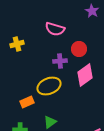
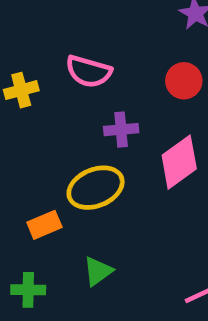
pink semicircle: (55, 29) -> (89, 71), moved
red circle: (79, 49) -> (184, 81), moved

